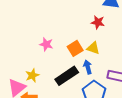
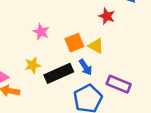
blue arrow: (88, 67) -> (86, 67), turned 152
yellow star: (32, 75) -> (33, 65), moved

